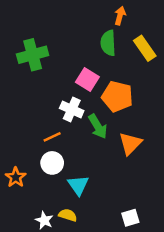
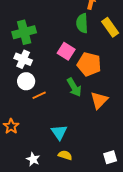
white cross: (72, 110) -> (23, 59), moved
white circle: (52, 163) -> (26, 81), moved
yellow semicircle: (68, 215) -> (65, 155), moved
white square: (130, 218) -> (110, 157), moved

